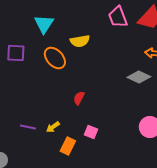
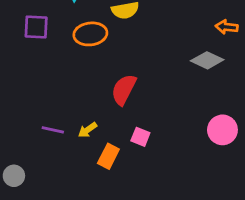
orange ellipse: (55, 58) -> (90, 34), turned -55
red semicircle: (79, 98) -> (124, 90), size x1.6

